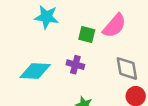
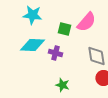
cyan diamond: (35, 71) -> (32, 45), moved

